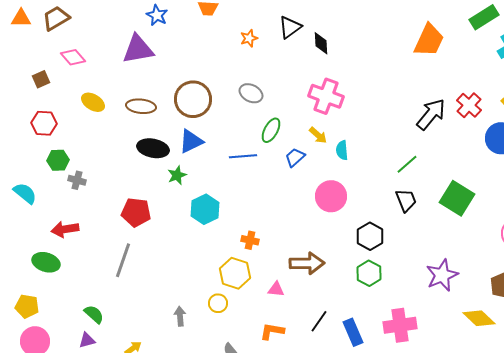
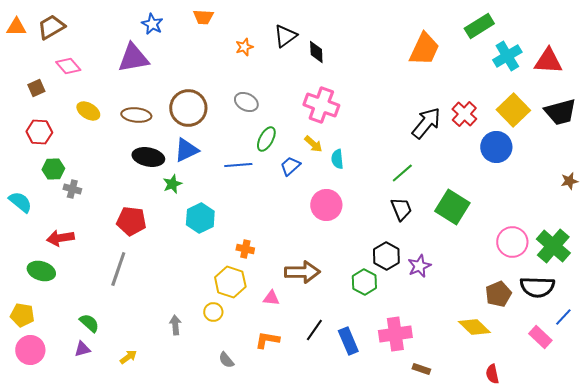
black hexagon: (370, 236) -> (386, 256), moved
purple star: (442, 275) -> (419, 266), moved, size x0.7

